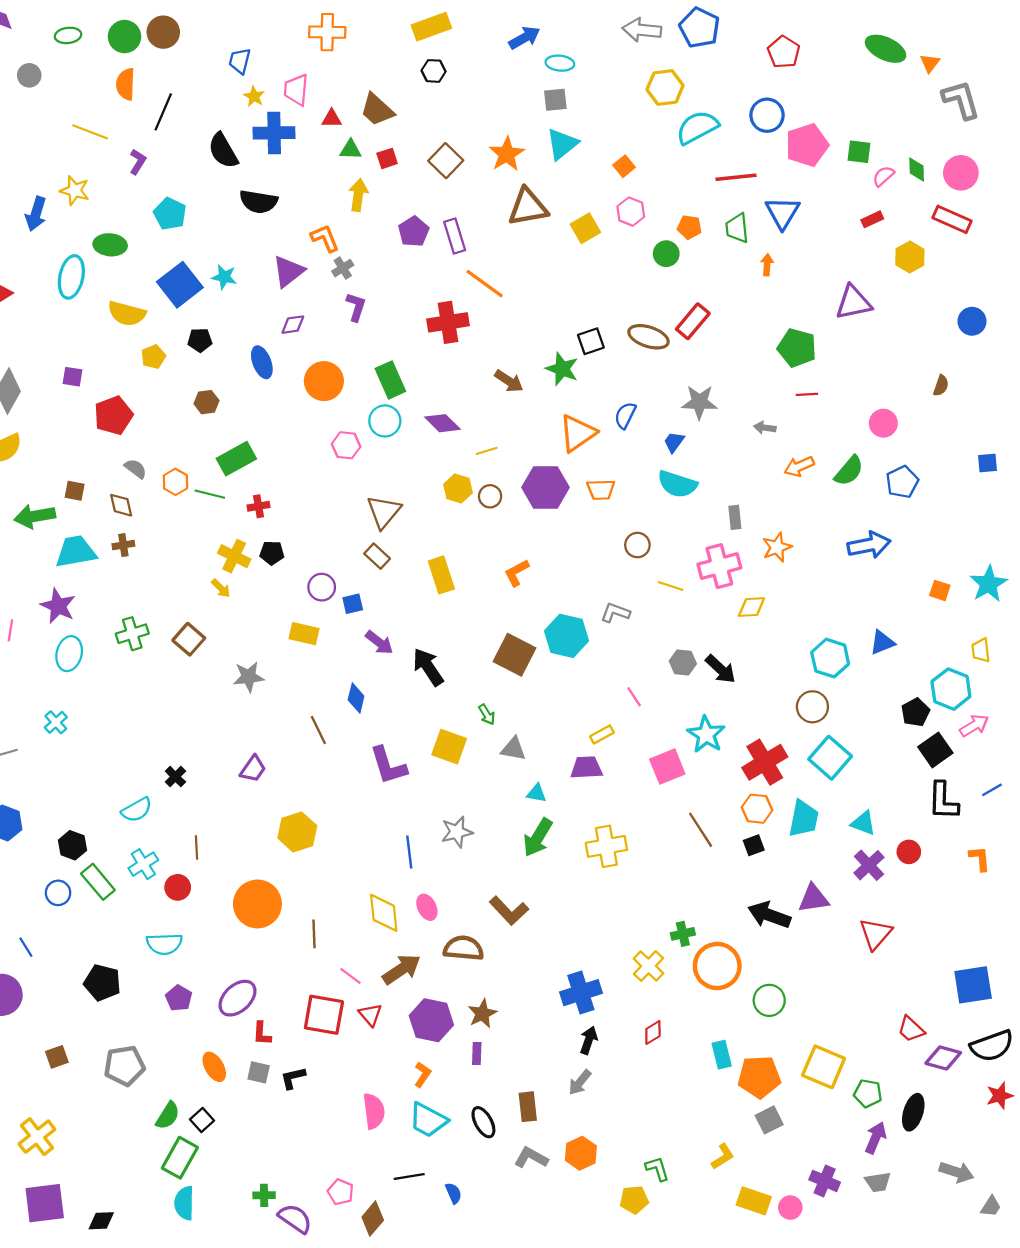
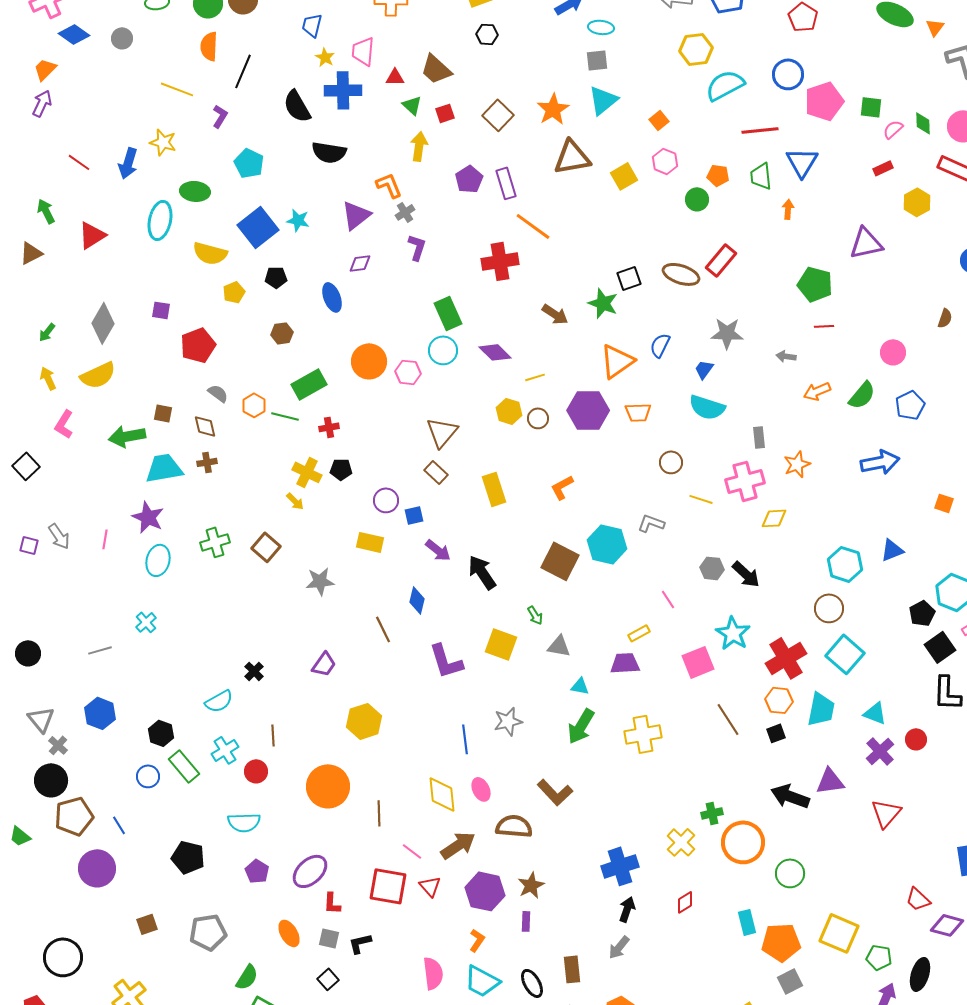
green triangle: (350, 150) -> (412, 105), turned 40
orange circle: (324, 381) -> (369, 361), moved
black square: (202, 1120) -> (328, 979), moved

